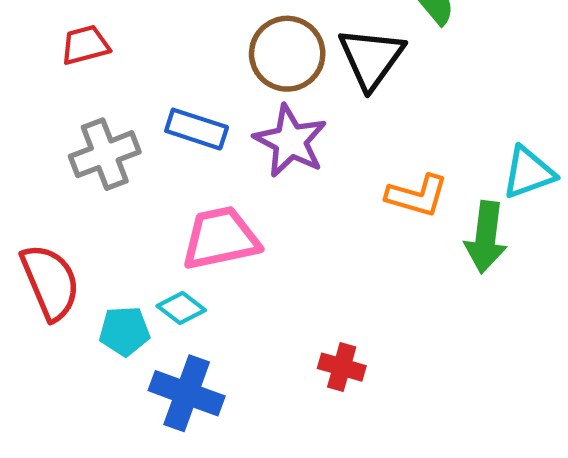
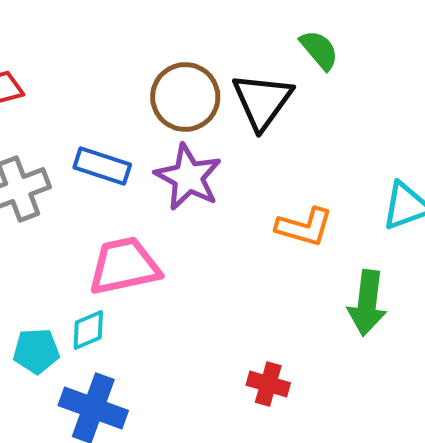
green arrow: (486, 237) -> (367, 303), moved
cyan diamond: (181, 308) -> (88, 330), turned -60
red cross: (342, 367) -> (268, 384), moved

